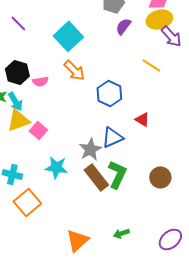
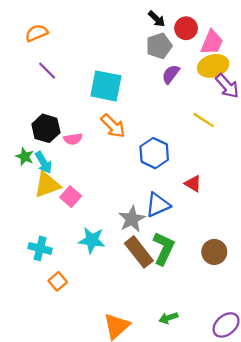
cyan square: (68, 36) -> (106, 86), turned -36
orange square: (27, 202) -> (58, 281), size x0.6

